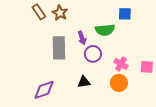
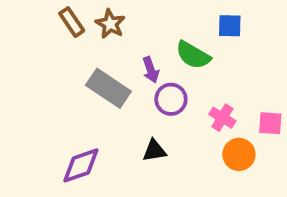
green semicircle: (105, 30) -> (193, 55), turned 36
gray rectangle: (59, 48) -> (108, 88), turned -55
orange circle: (119, 83) -> (239, 154), moved

